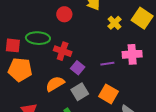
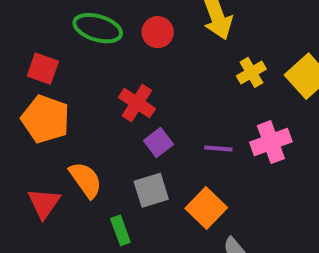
green ellipse: (38, 38) -> (98, 28), moved
pink cross: (132, 54) -> (271, 142), turned -30
orange semicircle: (55, 84) -> (86, 180), moved, turned 72

